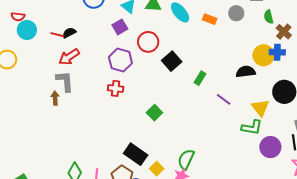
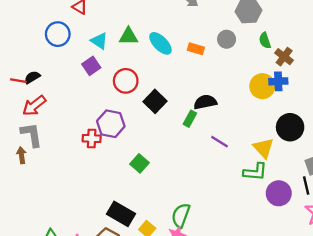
purple hexagon: (120, 60) -> (111, 124), moved
black semicircle: (246, 72) -> (205, 102), moved

